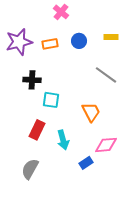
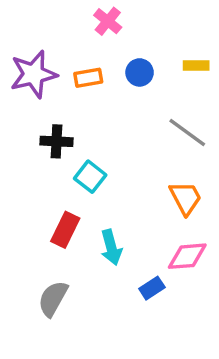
cyan square: (51, 100) -> (90, 177), turned 30
orange trapezoid: (91, 112) -> (185, 198), moved

